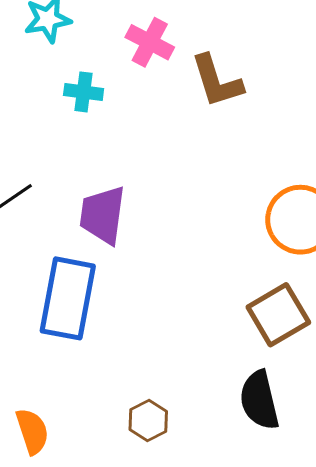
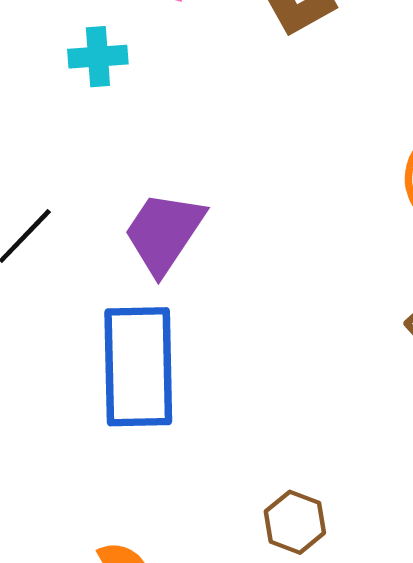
purple trapezoid: (103, 215) -> (164, 233), turned 38

